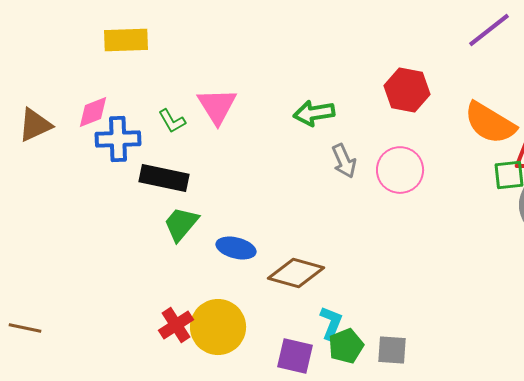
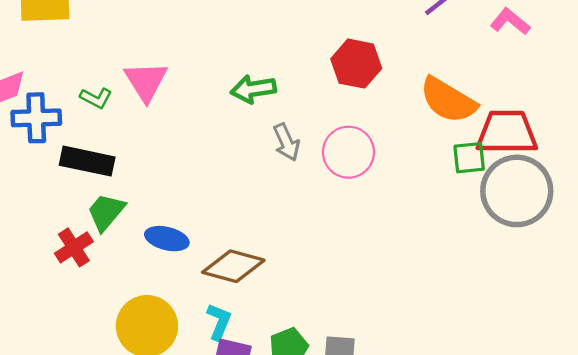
green L-shape: (172, 121) -> (96, 98), turned -32
cyan L-shape: (331, 323) -> (219, 322), moved
red cross: (176, 325) -> (74, 247), moved

